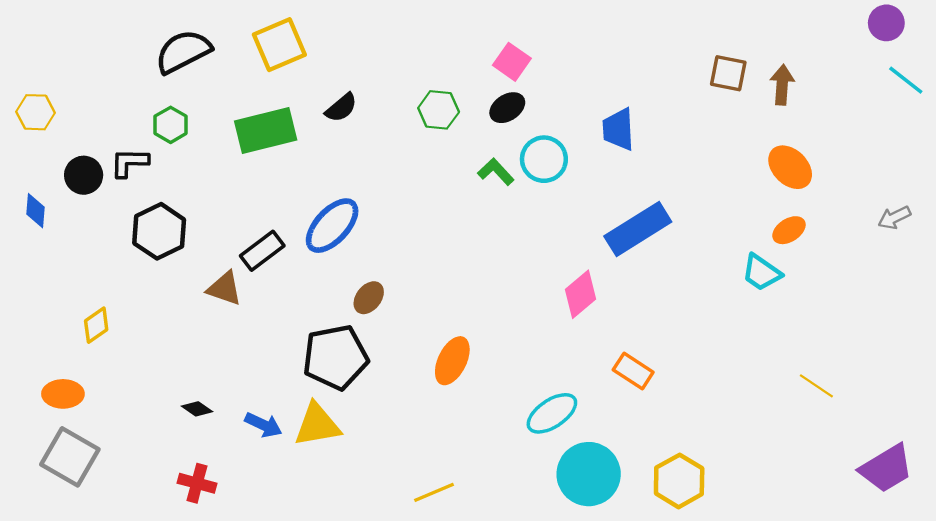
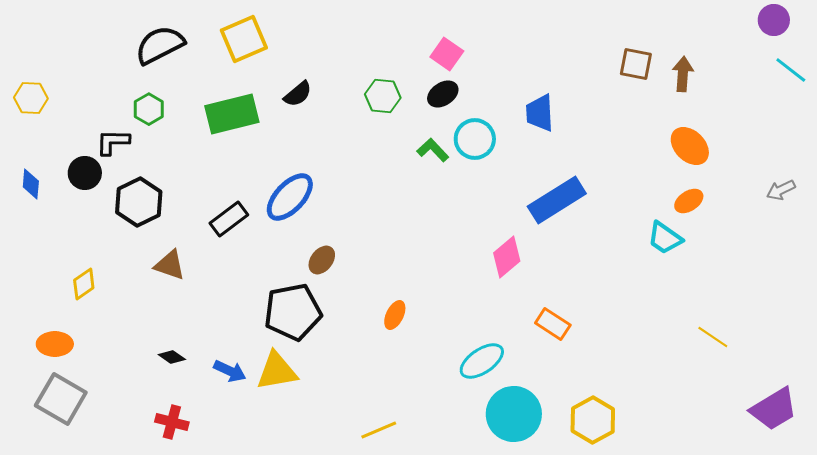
black circle: (84, 175) -> (85, 173), moved
brown triangle: (224, 289) -> (170, 265), moved
orange ellipse: (452, 361) -> (395, 315), size x0.7

